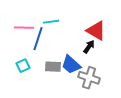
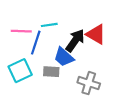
black arrow: (89, 47) -> (75, 40), moved, size x1.6
blue trapezoid: (71, 65) -> (64, 57), moved
cyan square: (23, 66) -> (20, 71), size x1.6

